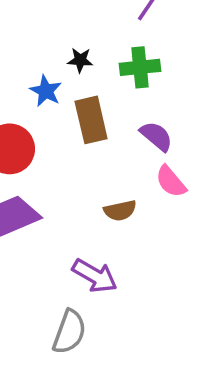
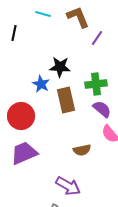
black star: (80, 60) -> (60, 67), size x1.5
green cross: (140, 67) -> (96, 84), moved

